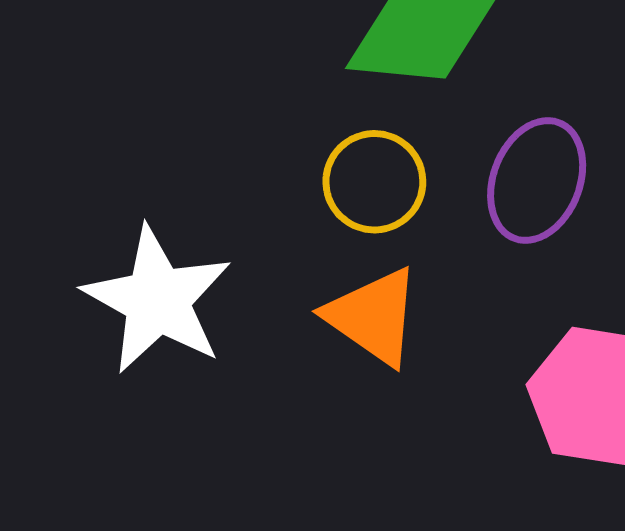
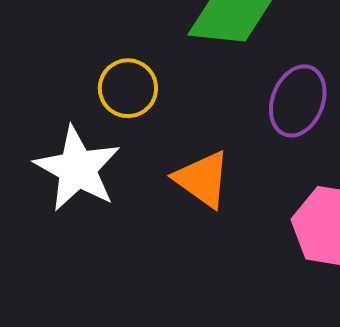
yellow circle: (374, 182) -> (128, 88), moved

